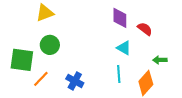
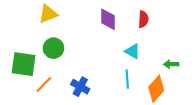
purple diamond: (120, 18) -> (108, 19), moved
red semicircle: (145, 29) -> (143, 19), moved, turned 56

